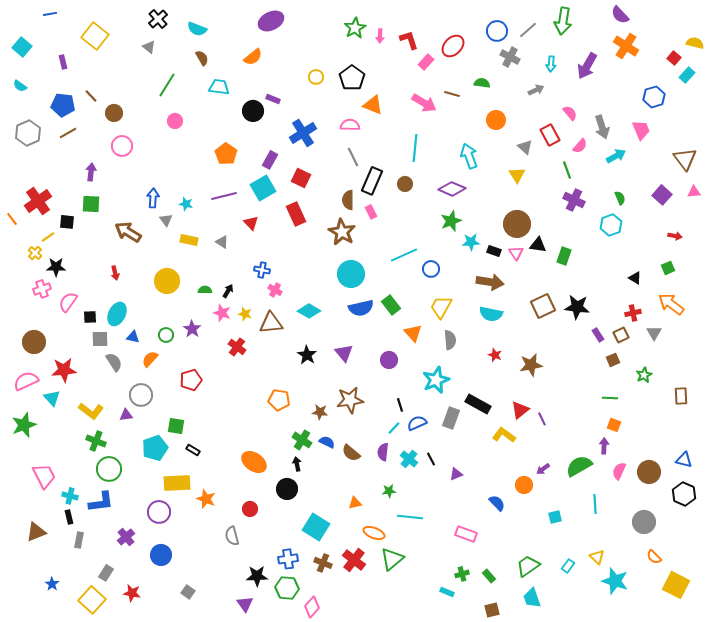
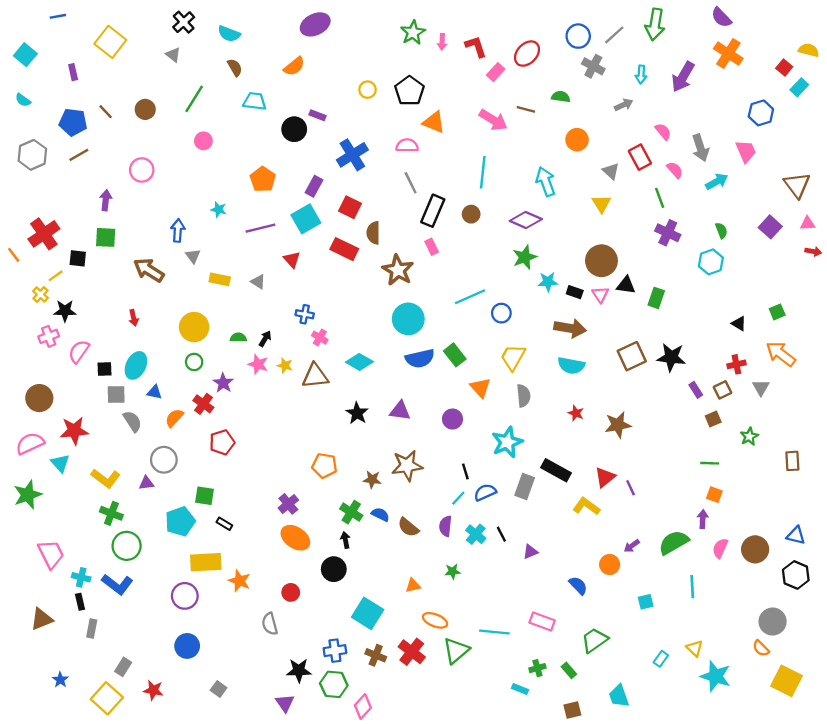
brown circle: (114, 113) -> (145, 109), moved
pink semicircle: (580, 146) -> (675, 170), turned -84
brown semicircle: (348, 200) -> (373, 233), moved
cyan star: (186, 204) -> (219, 210), moved
red rectangle: (296, 214) -> (344, 249), turned -40
red arrow: (675, 236) -> (813, 251), moved
green circle: (166, 335) -> (194, 362), moved
red cross: (237, 347) -> (203, 404), moved
purple triangle: (344, 353) -> (400, 411), turned -42
blue L-shape: (101, 502) -> (117, 584), turned 44
cyan line: (410, 517) -> (494, 632), moved
gray circle: (644, 522) -> (773, 622), moved
purple cross: (126, 537) -> (288, 504), moved
green trapezoid: (528, 566) -> (594, 640), moved

